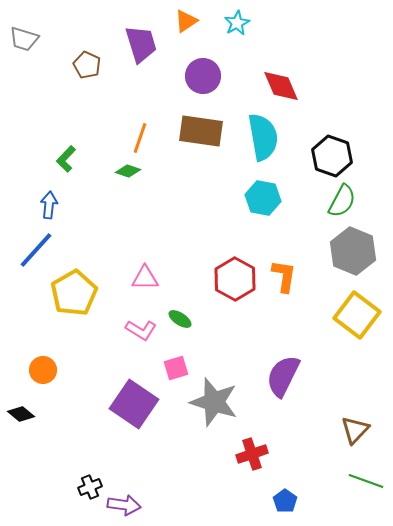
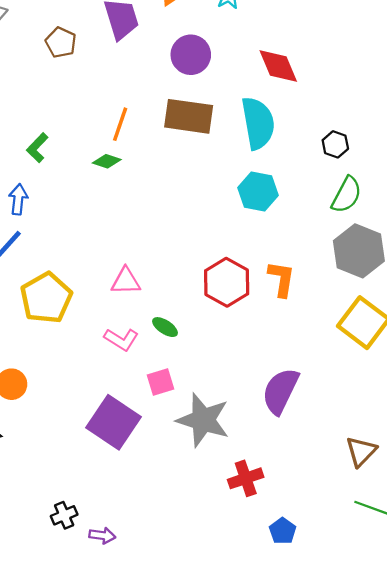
black hexagon: (332, 156) -> (335, 144), size x0.6
purple arrow: (124, 505) -> (102, 535), size x0.7

